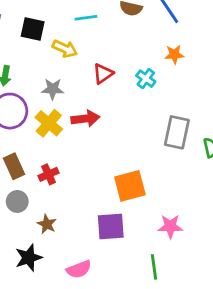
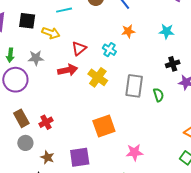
gray star: (53, 89) -> (36, 58), moved
red arrow: (85, 119) -> (68, 70), moved
yellow cross: (49, 123) -> (98, 77), moved
purple square: (111, 227) -> (80, 157), moved

